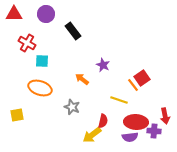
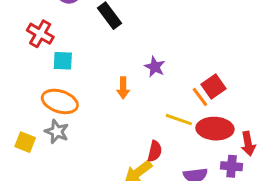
orange arrow: (82, 79) -> (123, 88), turned -128
gray star: (72, 107) -> (57, 132), moved
yellow square: (17, 115) -> (25, 142), turned 32
red ellipse: (136, 122) -> (215, 129), moved

